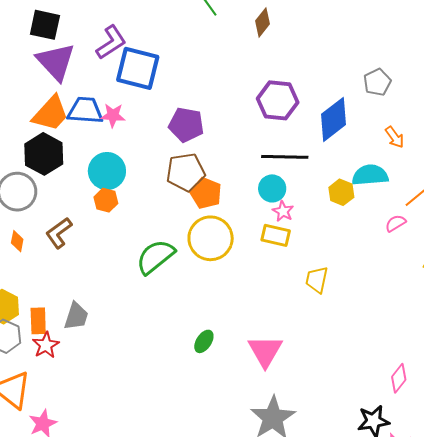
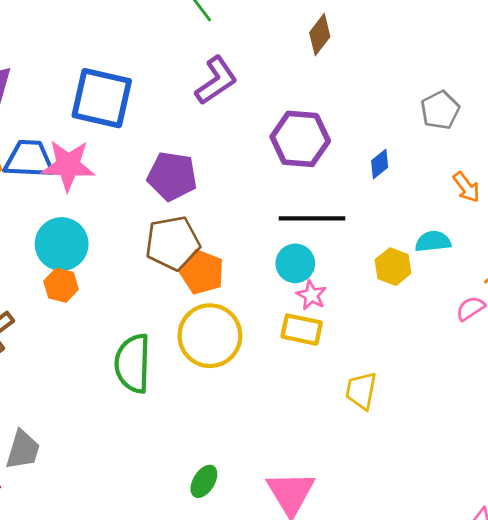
brown diamond: (262, 22) -> (320, 35), moved
purple L-shape: (111, 42) -> (216, 81), moved
pink star: (113, 115) -> (68, 165), size x1.5
blue diamond: (333, 119) -> (380, 164), size x0.5
cyan semicircle: (370, 175) -> (433, 241), size x0.7
green semicircle: (155, 257) -> (133, 363), turned -48

